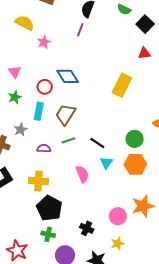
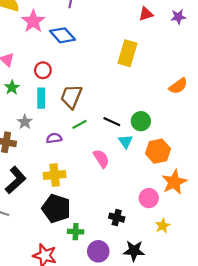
pink star: (44, 42) -> (33, 21), size x1.5
blue diamond: (68, 76) -> (62, 35), moved
green circle: (135, 139) -> (141, 121), moved
orange hexagon: (135, 164) -> (158, 151), moved
black pentagon: (49, 208) -> (56, 208), moved
yellow star: (118, 244) -> (163, 226), moved

